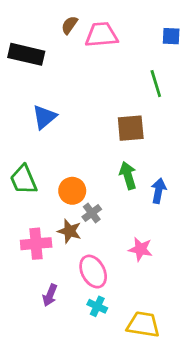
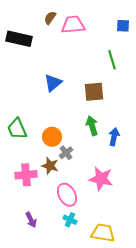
blue triangle: (44, 117) -> (53, 83), moved
pink star: (140, 249) -> (101, 179), size x1.4
purple arrow: (50, 295) -> (31, 220), moved, turned -49

